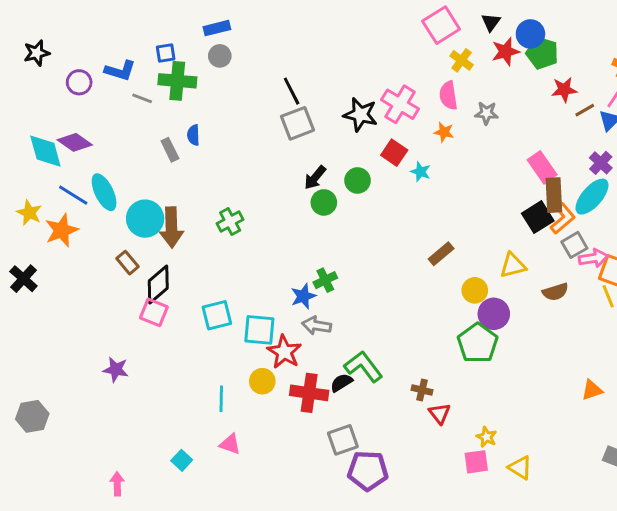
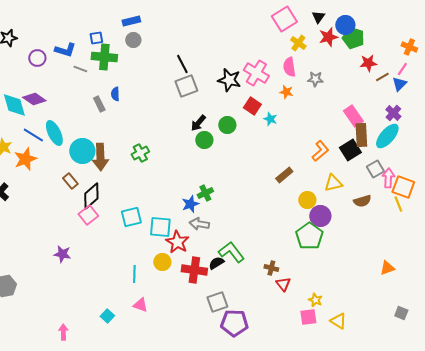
orange L-shape: (563, 219) -> (320, 151), moved
pink arrow: (593, 258) -> (388, 178), turned -78
pink square: (154, 312) -> (88, 215), turned 30

